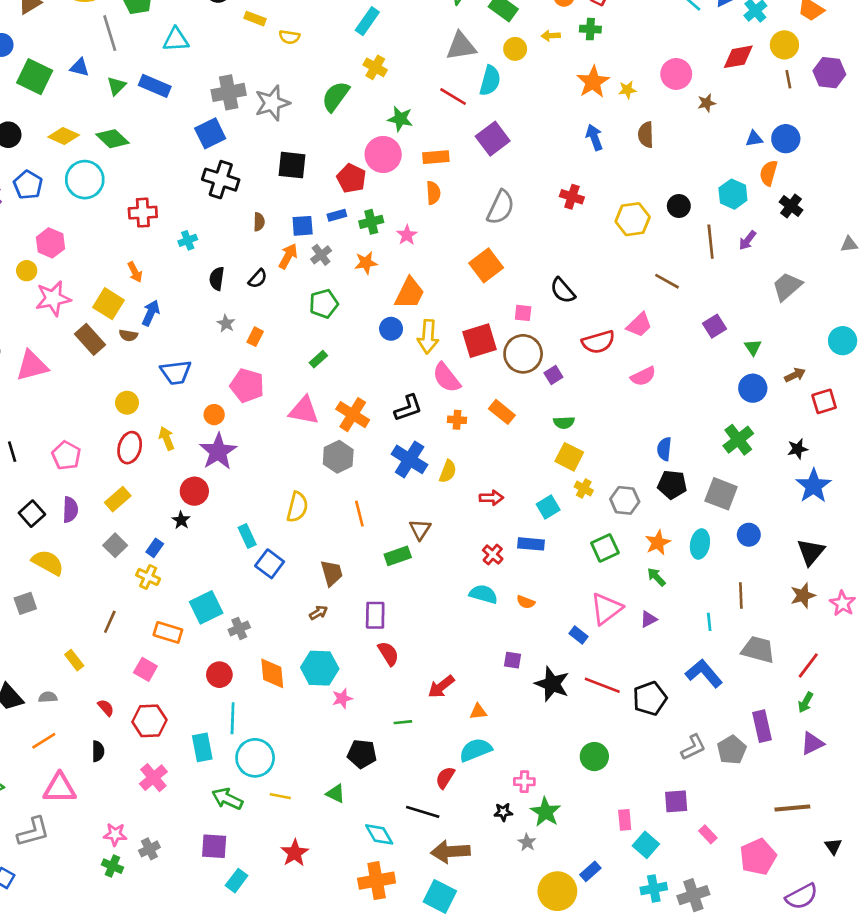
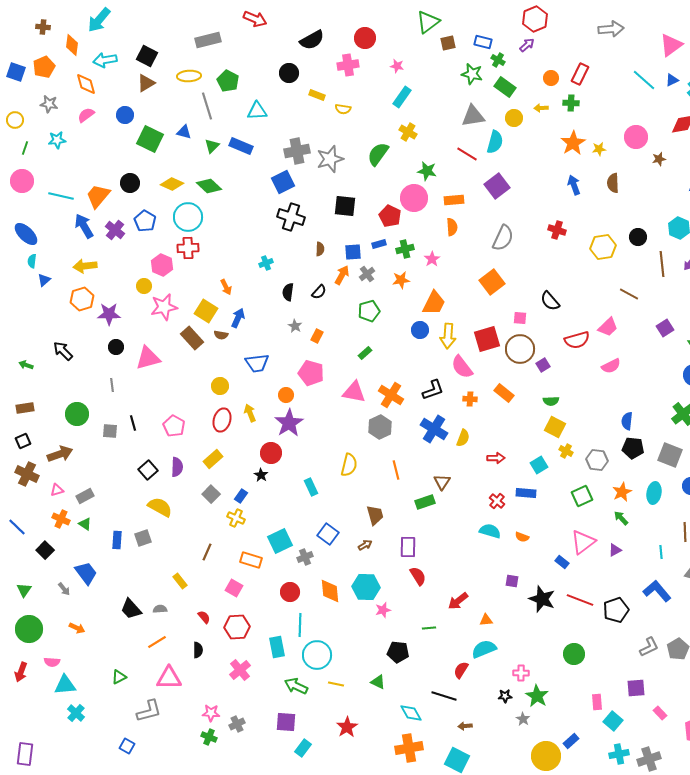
red cross: (143, 213) -> (188, 248), moved
blue square: (270, 564) -> (328, 534), moved
brown arrow: (450, 852) -> (465, 726), size x0.5

